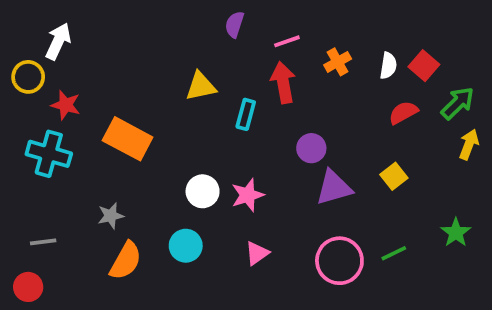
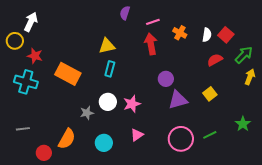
orange cross: (338, 62) -> (180, 33), turned -32
cyan rectangle: (246, 114) -> (110, 69), moved
gray star: (111, 216) -> (87, 113), moved
cyan circle: (186, 246) -> (104, 143), moved
red circle: (28, 287) -> (44, 153), moved

